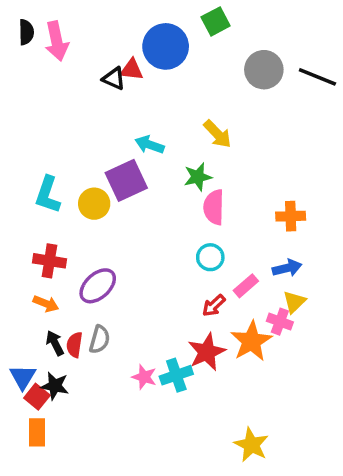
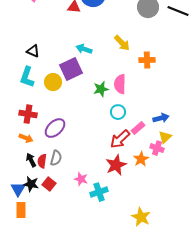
black triangle: (114, 79) -> (33, 51), moved
green star: (198, 177) -> (101, 89), moved
orange cross: (291, 216) -> (147, 60), moved
red arrow: (214, 305) -> (120, 139), size x1.5
orange star: (251, 341) -> (141, 159), size x0.7
cyan cross: (176, 375) -> (99, 192), moved
blue triangle: (23, 377) -> (18, 189), moved
red square: (37, 397) -> (49, 184), moved

